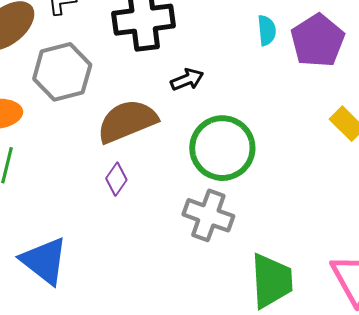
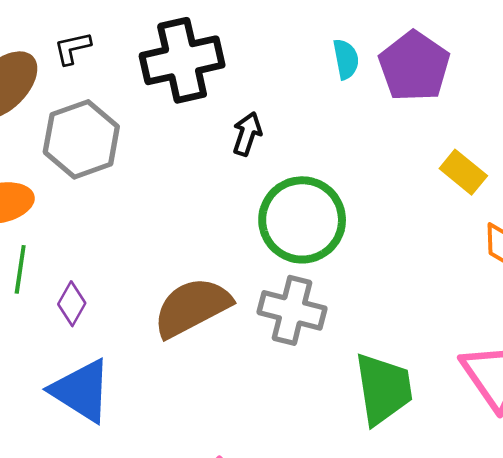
black arrow: (187, 80) -> (247, 134), turned -44
brown semicircle: (127, 121) -> (192, 307), moved
purple diamond: (116, 179) -> (72, 304), moved

